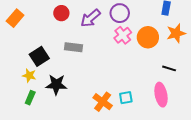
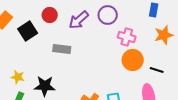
pink cross: (123, 35) -> (127, 37), moved, turned -36
orange circle: (148, 37) -> (133, 60), moved
black square: (39, 56) -> (28, 31), moved

